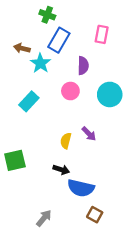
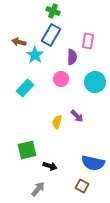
green cross: (47, 15) -> (53, 11), moved
pink rectangle: (102, 34) -> (88, 41), moved
green square: (15, 160) -> (27, 150), moved
black arrow: (61, 170) -> (50, 166), moved
blue semicircle: (81, 188) -> (93, 163), moved

